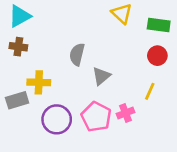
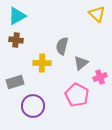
yellow cross: (39, 82) -> (42, 63), moved
pink cross: (126, 113) -> (100, 77), moved
purple circle: (57, 119) -> (33, 106), moved

